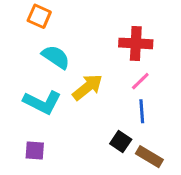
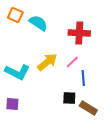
cyan semicircle: (56, 57) -> (38, 23), moved
pink line: (140, 81) -> (72, 62), moved
black square: (121, 141) -> (69, 98), turned -32

